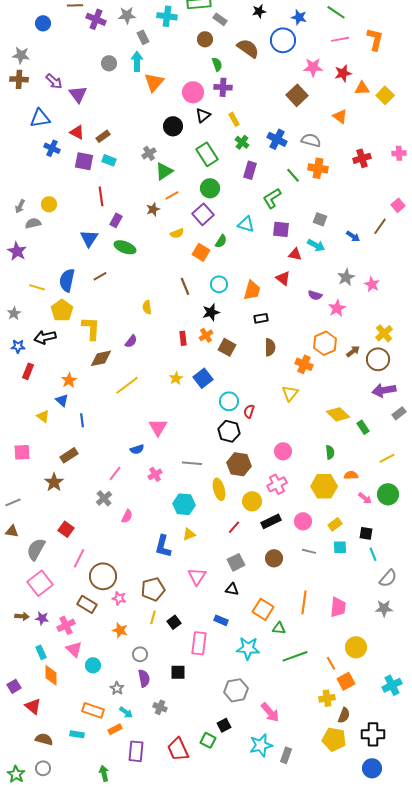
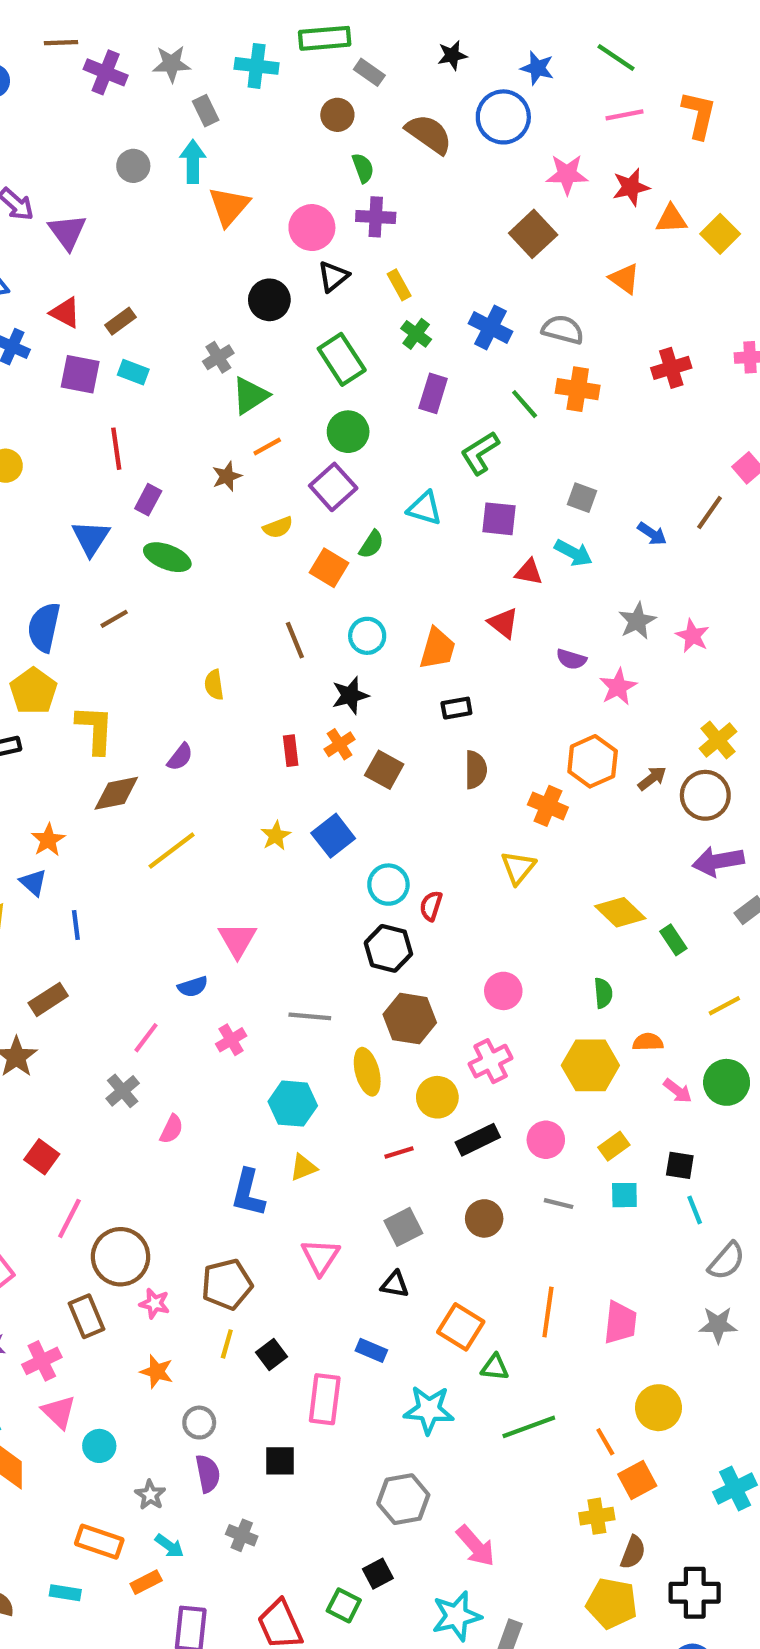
red line: (234, 527) -> (399, 1153), turned 32
brown rectangle: (87, 604) -> (86, 1316), turned 36

